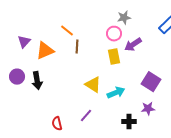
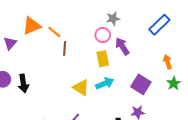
purple arrow: (133, 45) -> (122, 46), turned 90
orange triangle: (45, 51) -> (32, 26), moved
cyan arrow: (116, 93) -> (105, 83), moved

